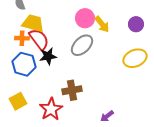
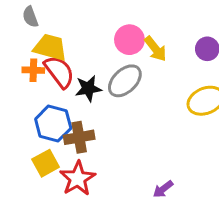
black star: (48, 56) -> (88, 88), moved
blue hexagon: (24, 64) -> (53, 124), moved
brown cross: (72, 90) -> (79, 137), moved
yellow square: (18, 101) -> (46, 163), moved

